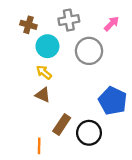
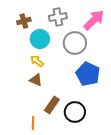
pink arrow: (112, 24) -> (94, 20), size x1.6
brown cross: (28, 25) -> (24, 21), turned -32
blue pentagon: (113, 101) -> (88, 74), moved

